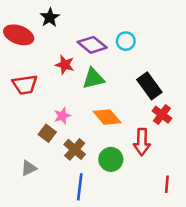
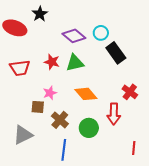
red star: (65, 65) -> (52, 62), moved
black rectangle: (149, 86) -> (116, 53), moved
brown square: (47, 133) -> (38, 107), turned -32
gray triangle: (29, 168) -> (23, 135), size x1.5

